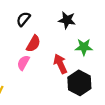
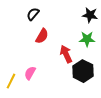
black star: (67, 20) -> (90, 15), moved
pink semicircle: (23, 63) -> (30, 73), moved

